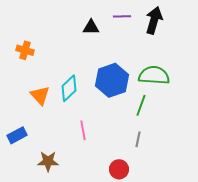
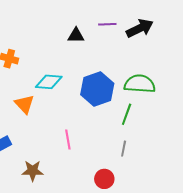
black arrow: (154, 20) -> (140, 28), turned 48
cyan diamond: (69, 88) -> (49, 82), moved, turned 48

